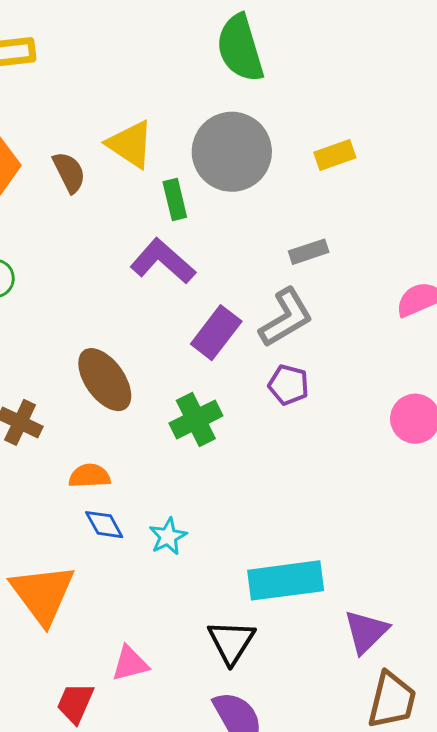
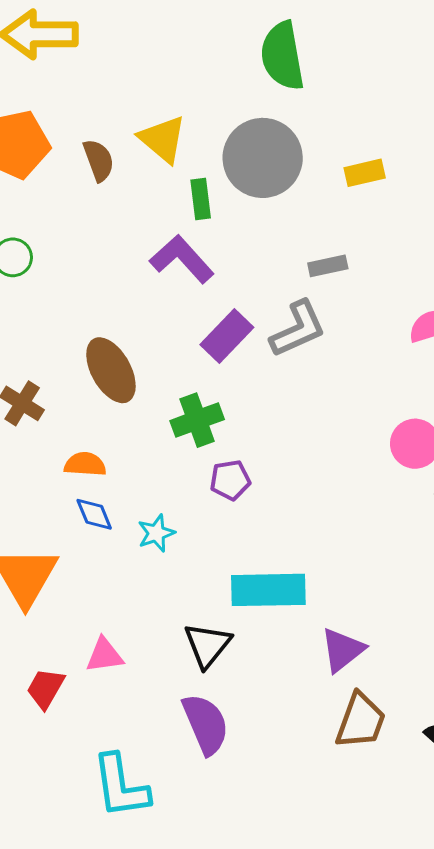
purple pentagon: (289, 385) -> (230, 480), moved, turned -30

